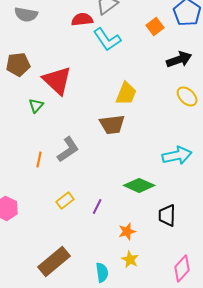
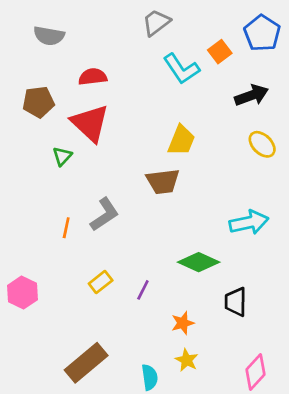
red semicircle: (82, 19) -> (93, 77), moved
cyan L-shape: (107, 39) -> (181, 69), moved

